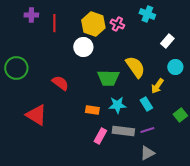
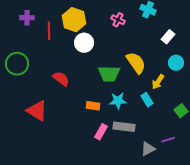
purple cross: (31, 15) -> (27, 18), moved
red line: (54, 23) -> (49, 31), moved
yellow hexagon: (93, 24) -> (74, 20), moved
purple line: (147, 130) -> (168, 140), moved

